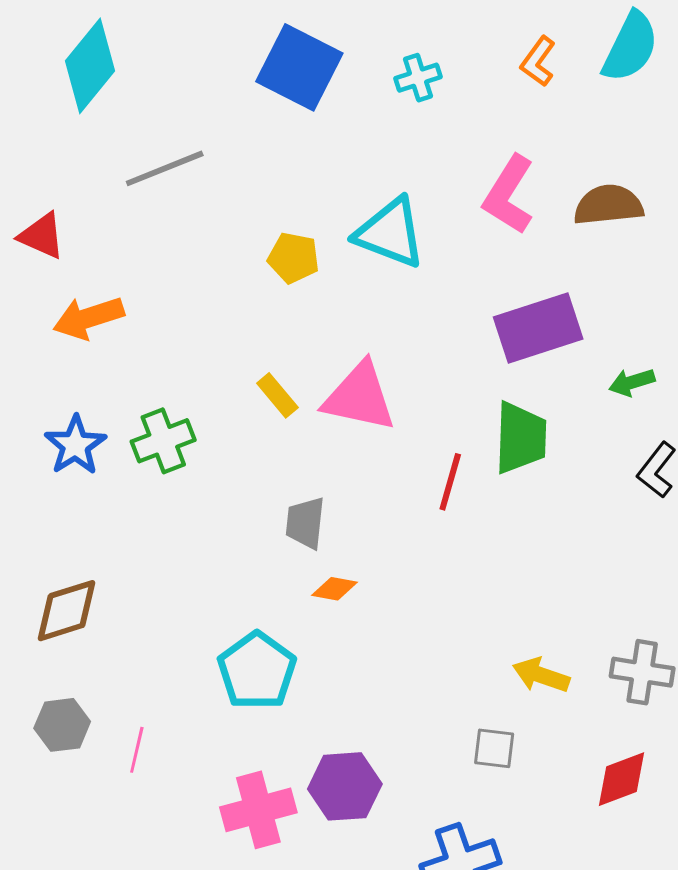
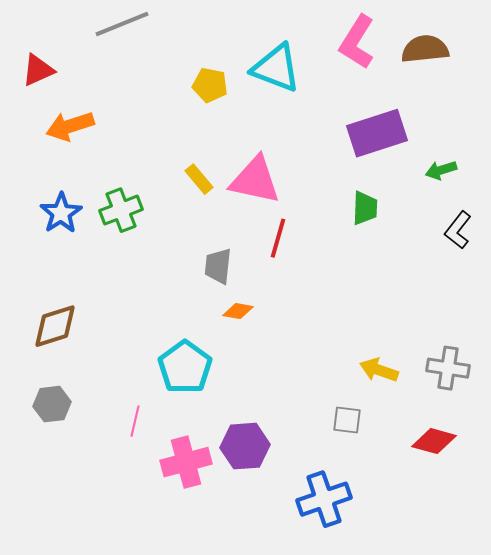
red triangle: (42, 236) -> (38, 70), turned -48
green trapezoid: (521, 438) -> (365, 208), size x0.7
red line: (450, 482) -> (278, 238), moved
pink line: (137, 750) -> (135, 421), moved
red diamond: (622, 779) -> (434, 441), turned 36

